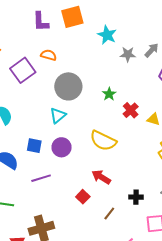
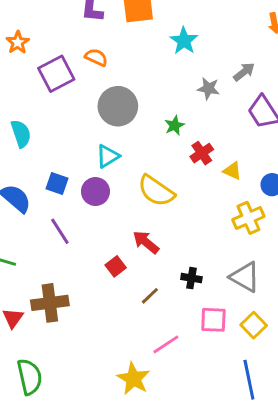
gray star: (128, 54) -> (208, 88), moved
cyan triangle: (58, 115) -> (108, 156), moved
purple line: (41, 178) -> (60, 231), turned 66

